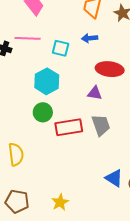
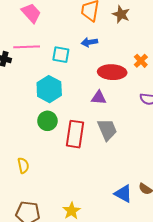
red rectangle: (69, 127) -> (75, 134), turned -68
yellow semicircle: (16, 154) -> (23, 165), size x0.7
blue triangle: (114, 178) -> (123, 194), moved

